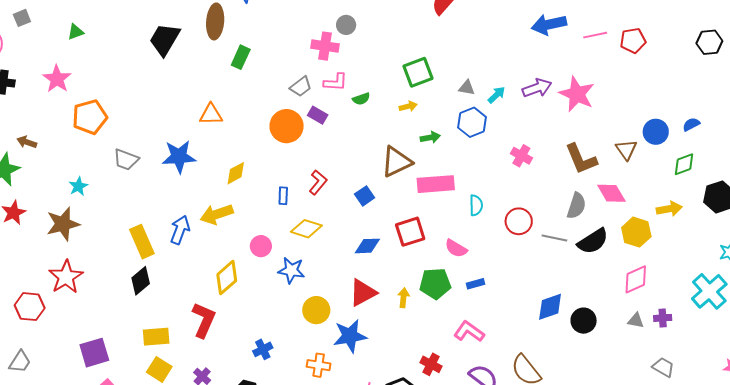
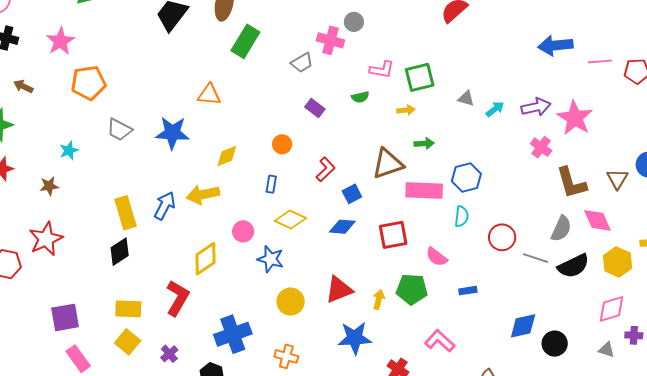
green rectangle: (241, 57) -> (245, 41), size x1.4
pink L-shape: (336, 82) -> (382, 70), moved
gray trapezoid: (301, 87) -> (302, 63), moved
blue hexagon: (472, 122) -> (466, 177), moved
orange circle: (287, 126) -> (282, 144), moved, size x0.6
brown arrow: (27, 142) -> (23, 86), moved
pink cross: (521, 156) -> (541, 147), moved
red L-shape: (318, 182) -> (326, 169), moved
brown star: (63, 224) -> (49, 186), size x0.6
blue diamond: (367, 246) -> (342, 227), moved
blue rectangle: (475, 284) -> (468, 291), moved
purple cross: (663, 318) -> (634, 335), moved
blue star: (350, 336) -> (355, 338), moved
blue cross: (263, 349) -> (233, 334), size x1.8

